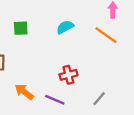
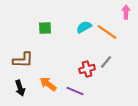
orange line: (106, 35) -> (107, 32), moved
gray line: (99, 99) -> (106, 62), moved

